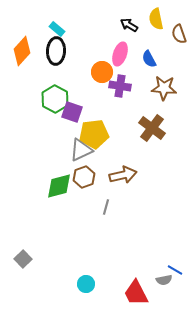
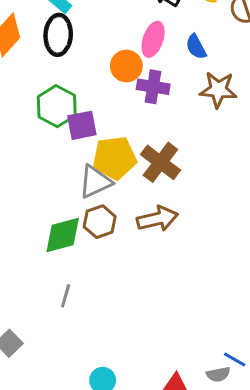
purple square: (72, 112) -> (82, 125), turned -30
brown cross: (152, 128) -> (160, 162), moved
gray line: (106, 207) -> (66, 296), moved

